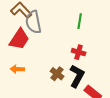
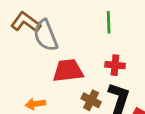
red trapezoid: (19, 39) -> (68, 71), moved, turned -120

